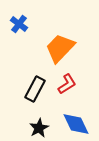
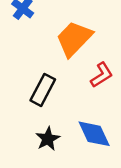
red L-shape: (67, 84) -> (102, 75), moved

